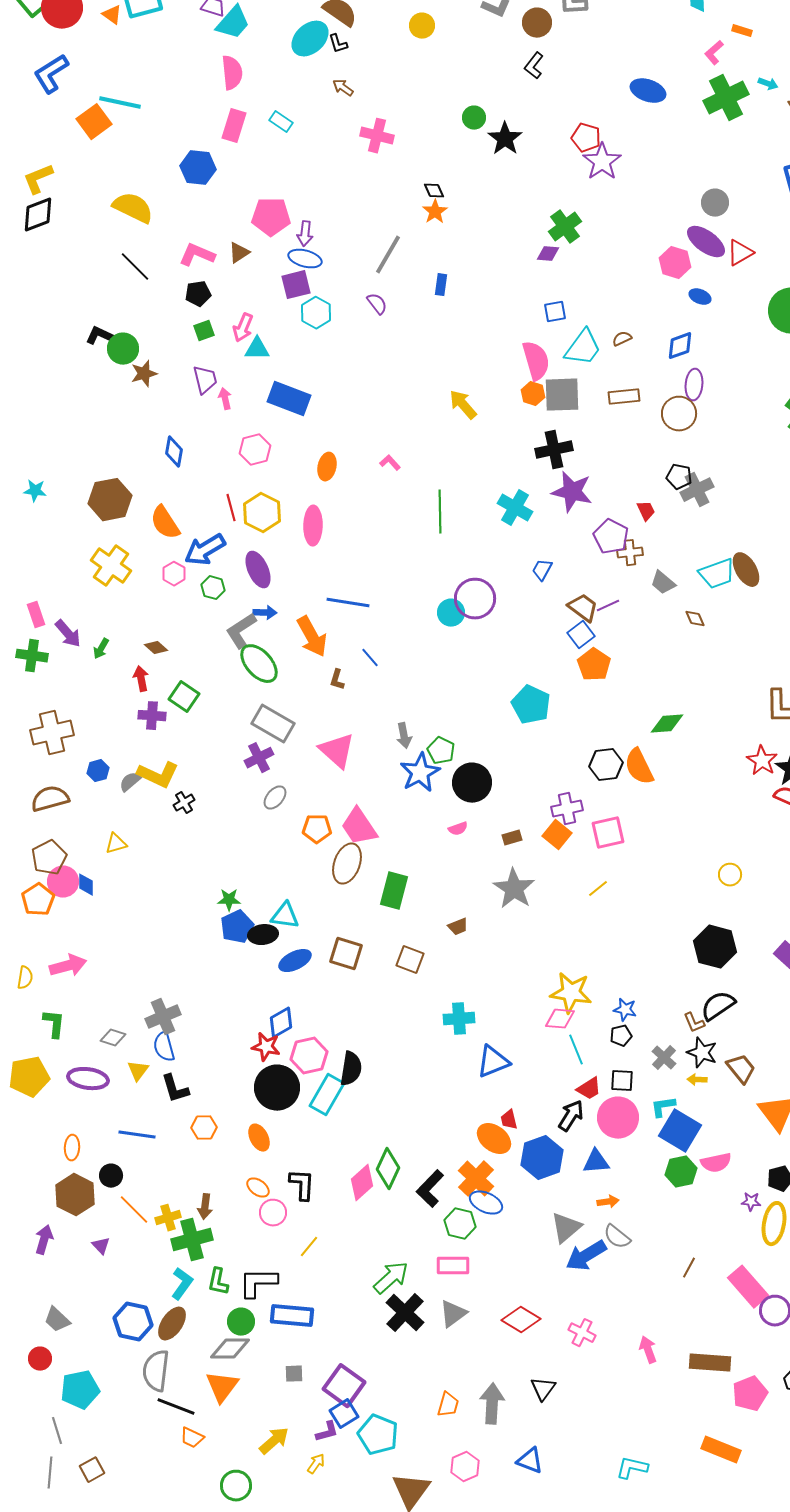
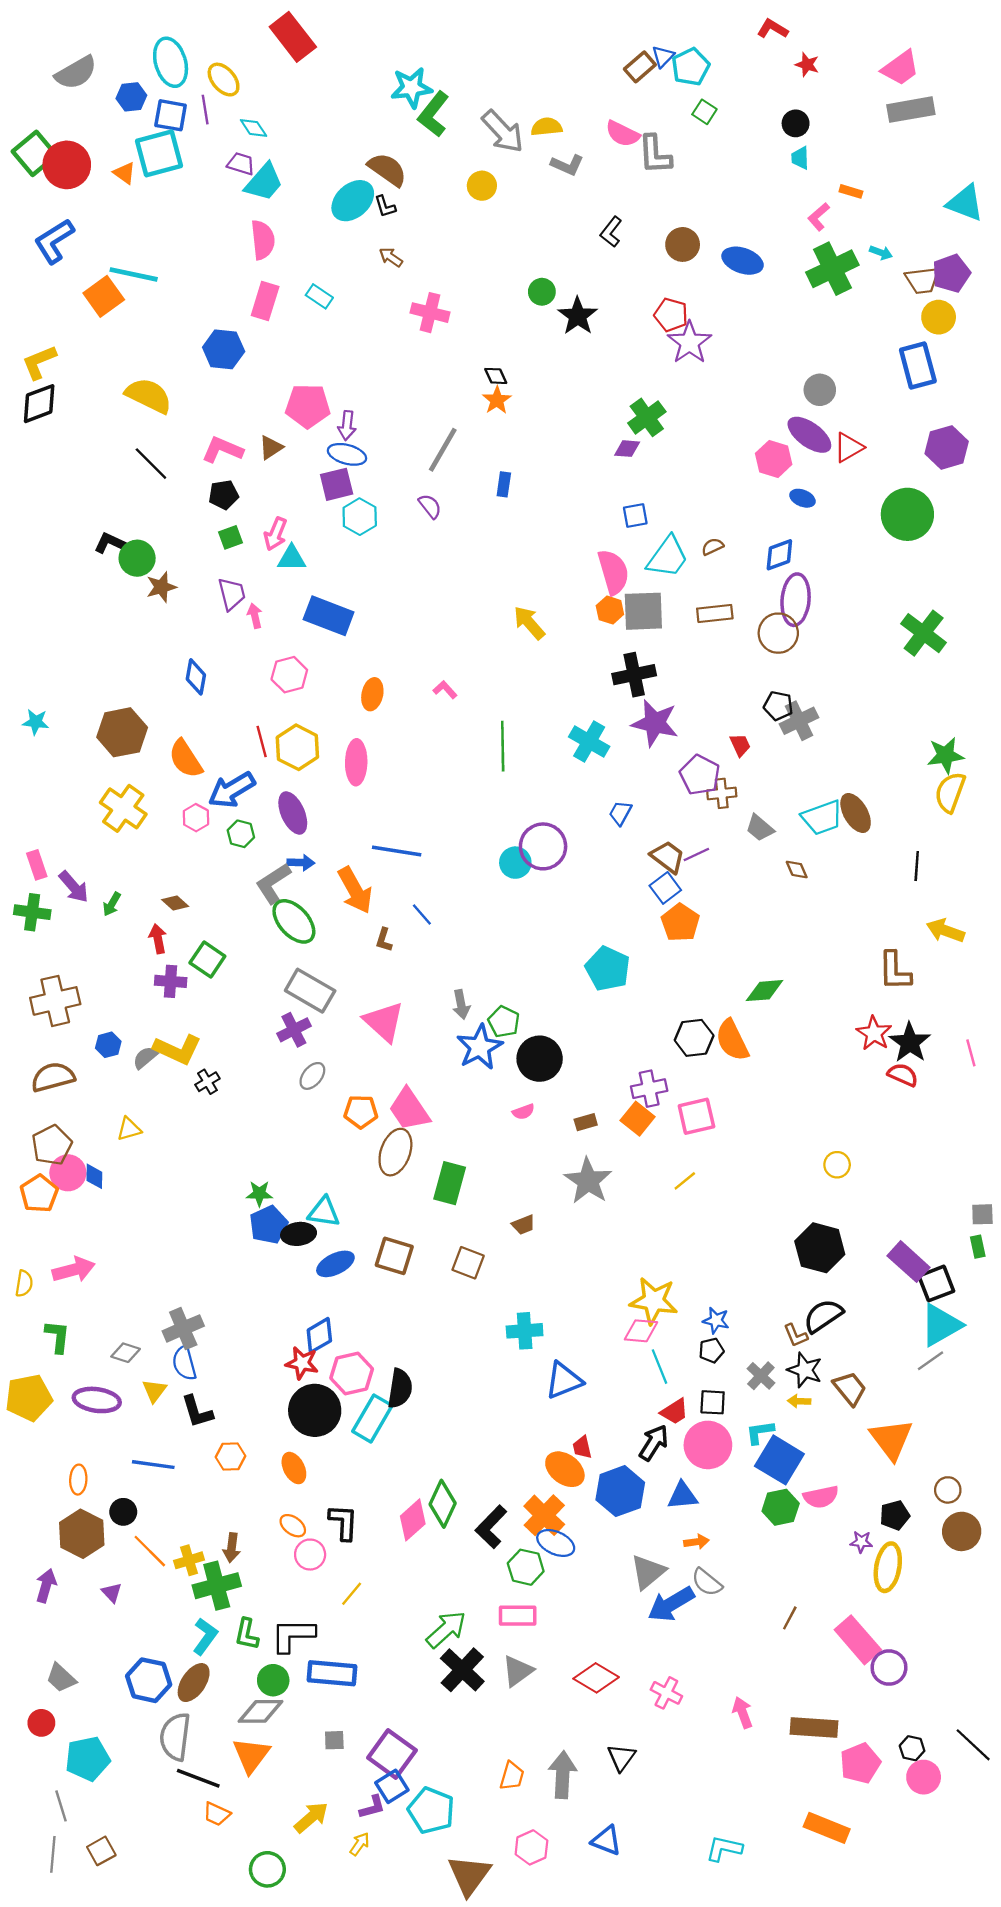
brown circle: (537, 23) -> (683, 244), moved
purple ellipse: (694, 385) -> (796, 600), size x1.4

